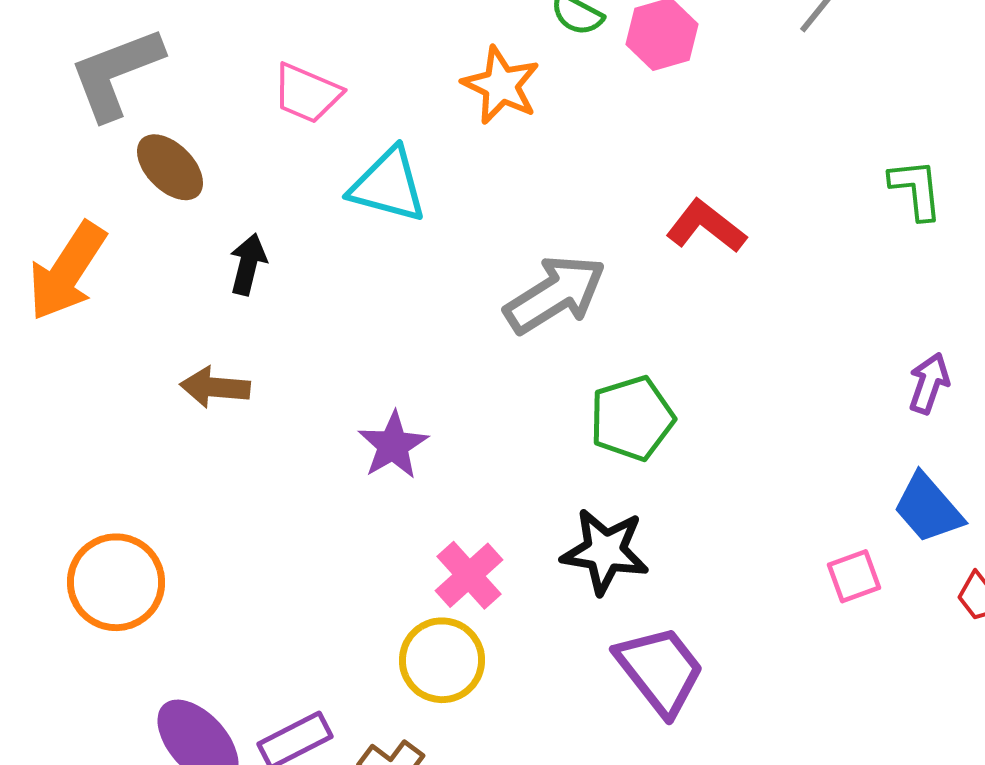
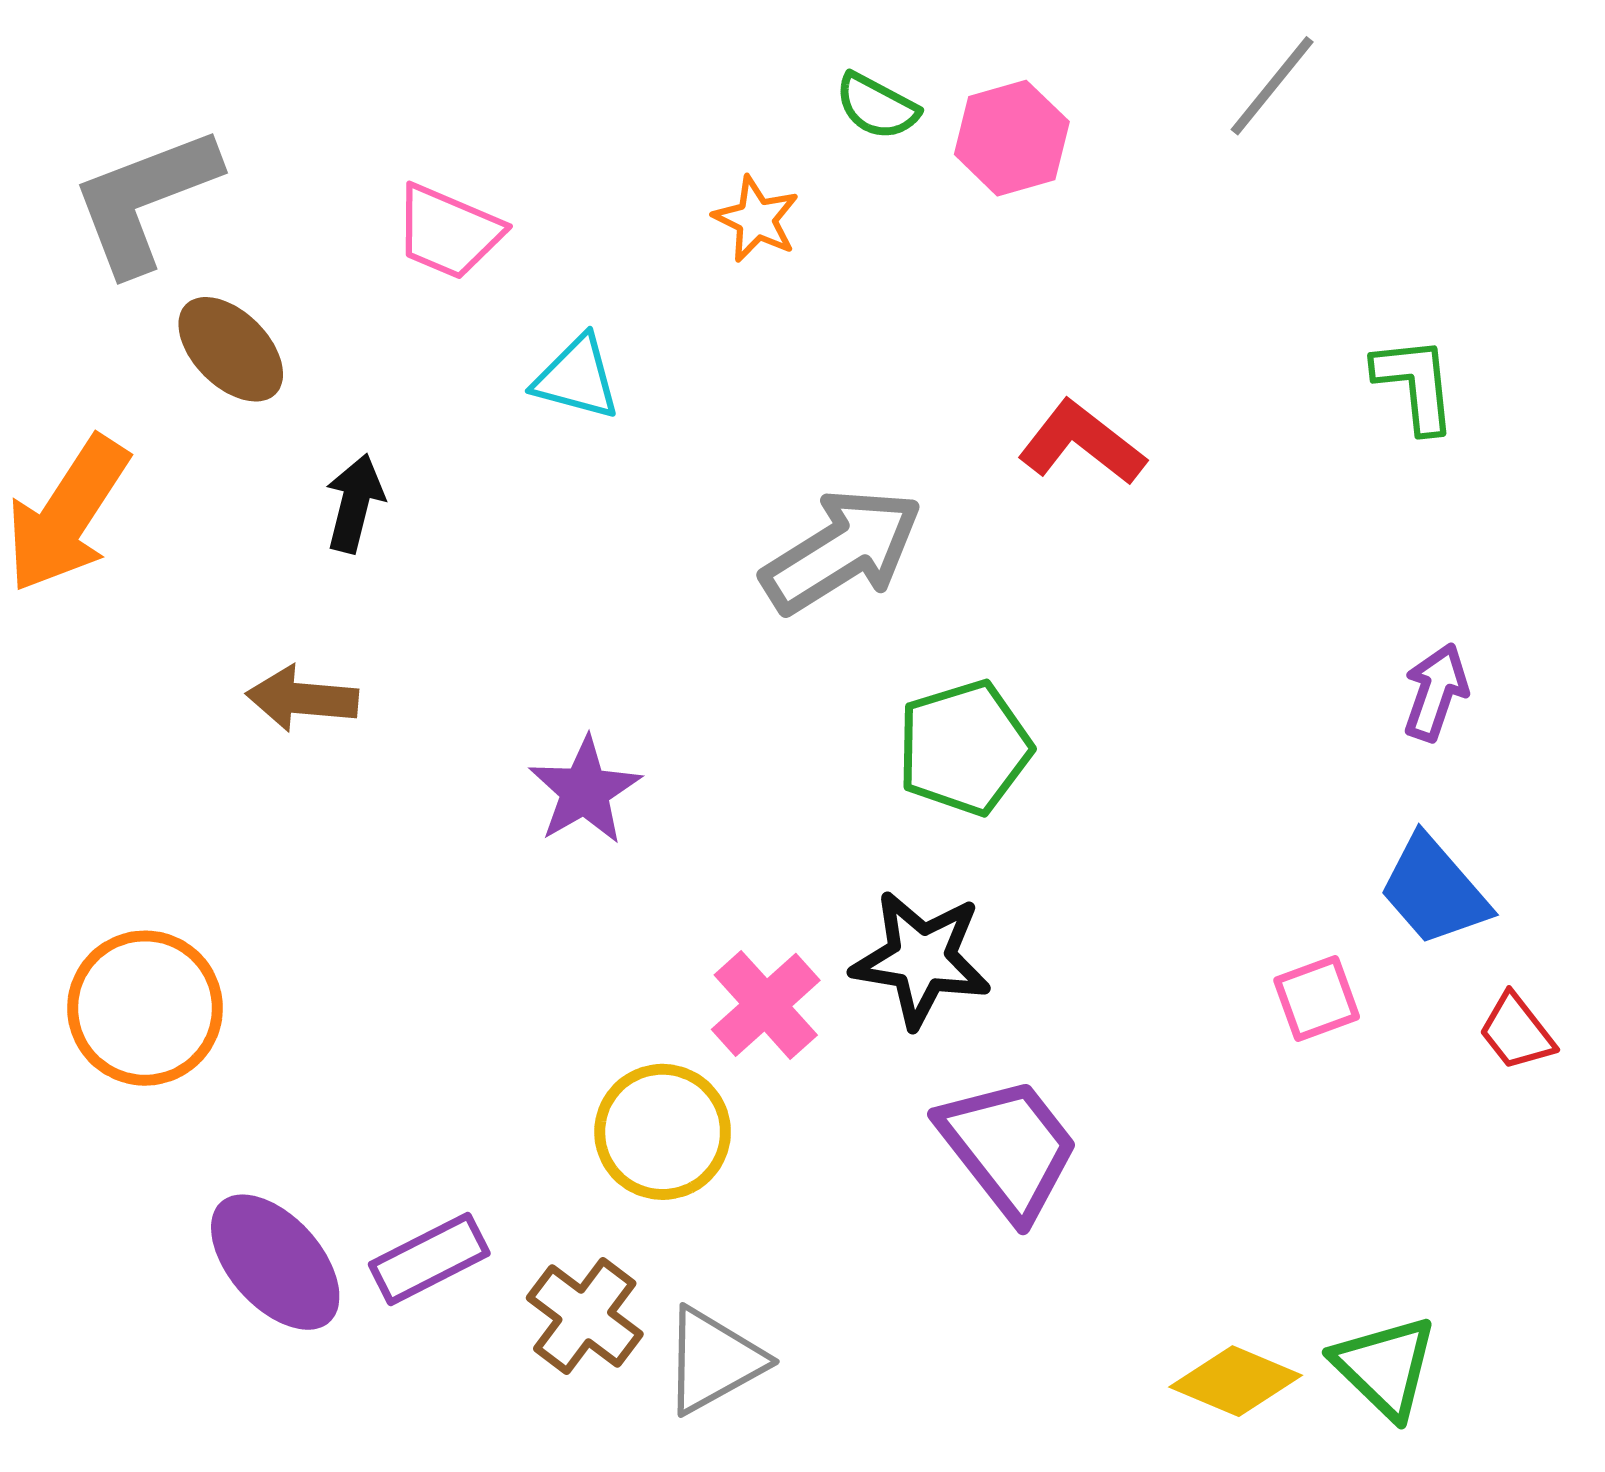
orange star: (501, 85) -> (756, 219), size x0.7
cyan triangle: (388, 185) -> (577, 378), size x0.7
pink cross: (469, 575) -> (766, 1005), moved

